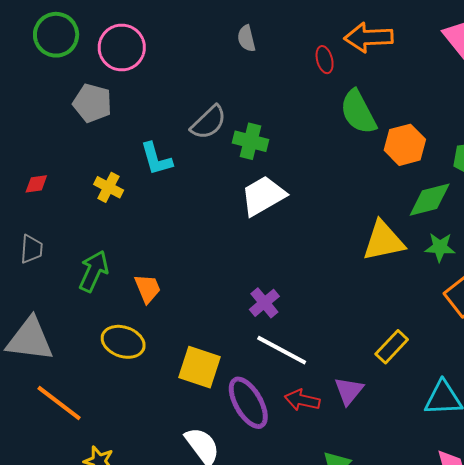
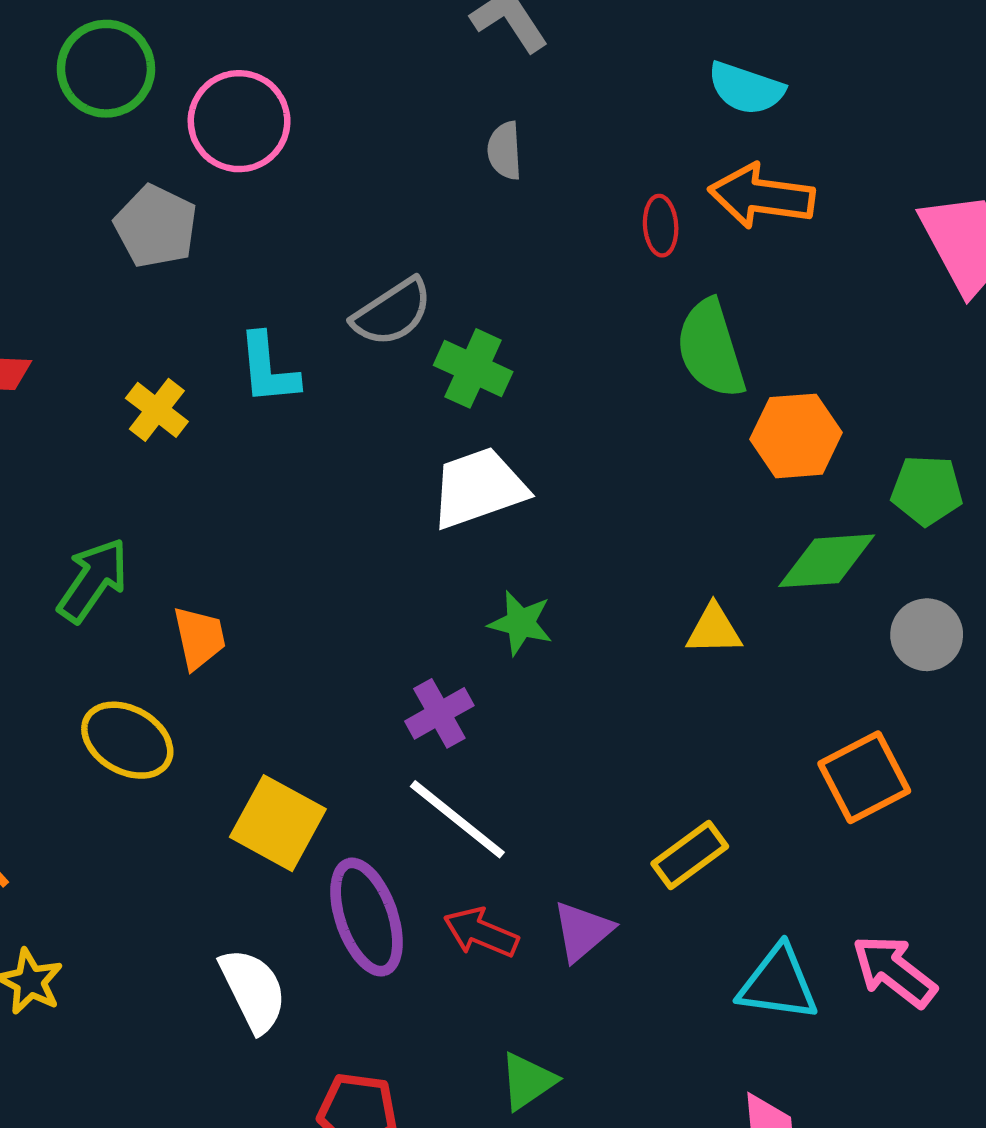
yellow triangle: (384, 241) -> (714, 630), size x0.6
green star: (440, 247) -> (521, 623), moved

